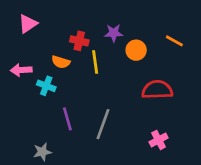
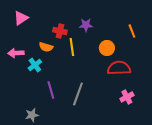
orange line: (174, 41) -> (132, 31), turned 40
orange circle: (136, 50) -> (107, 48), moved
cyan cross: (46, 86) -> (35, 65), turned 32
pink cross: (159, 140) -> (127, 97), moved

